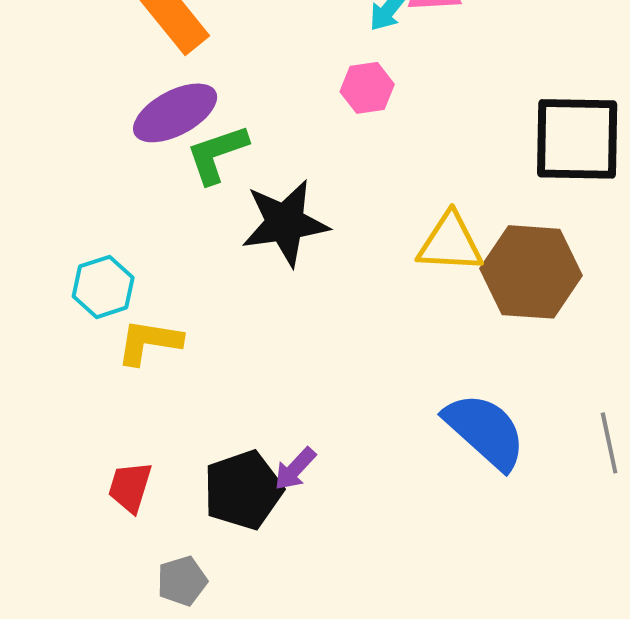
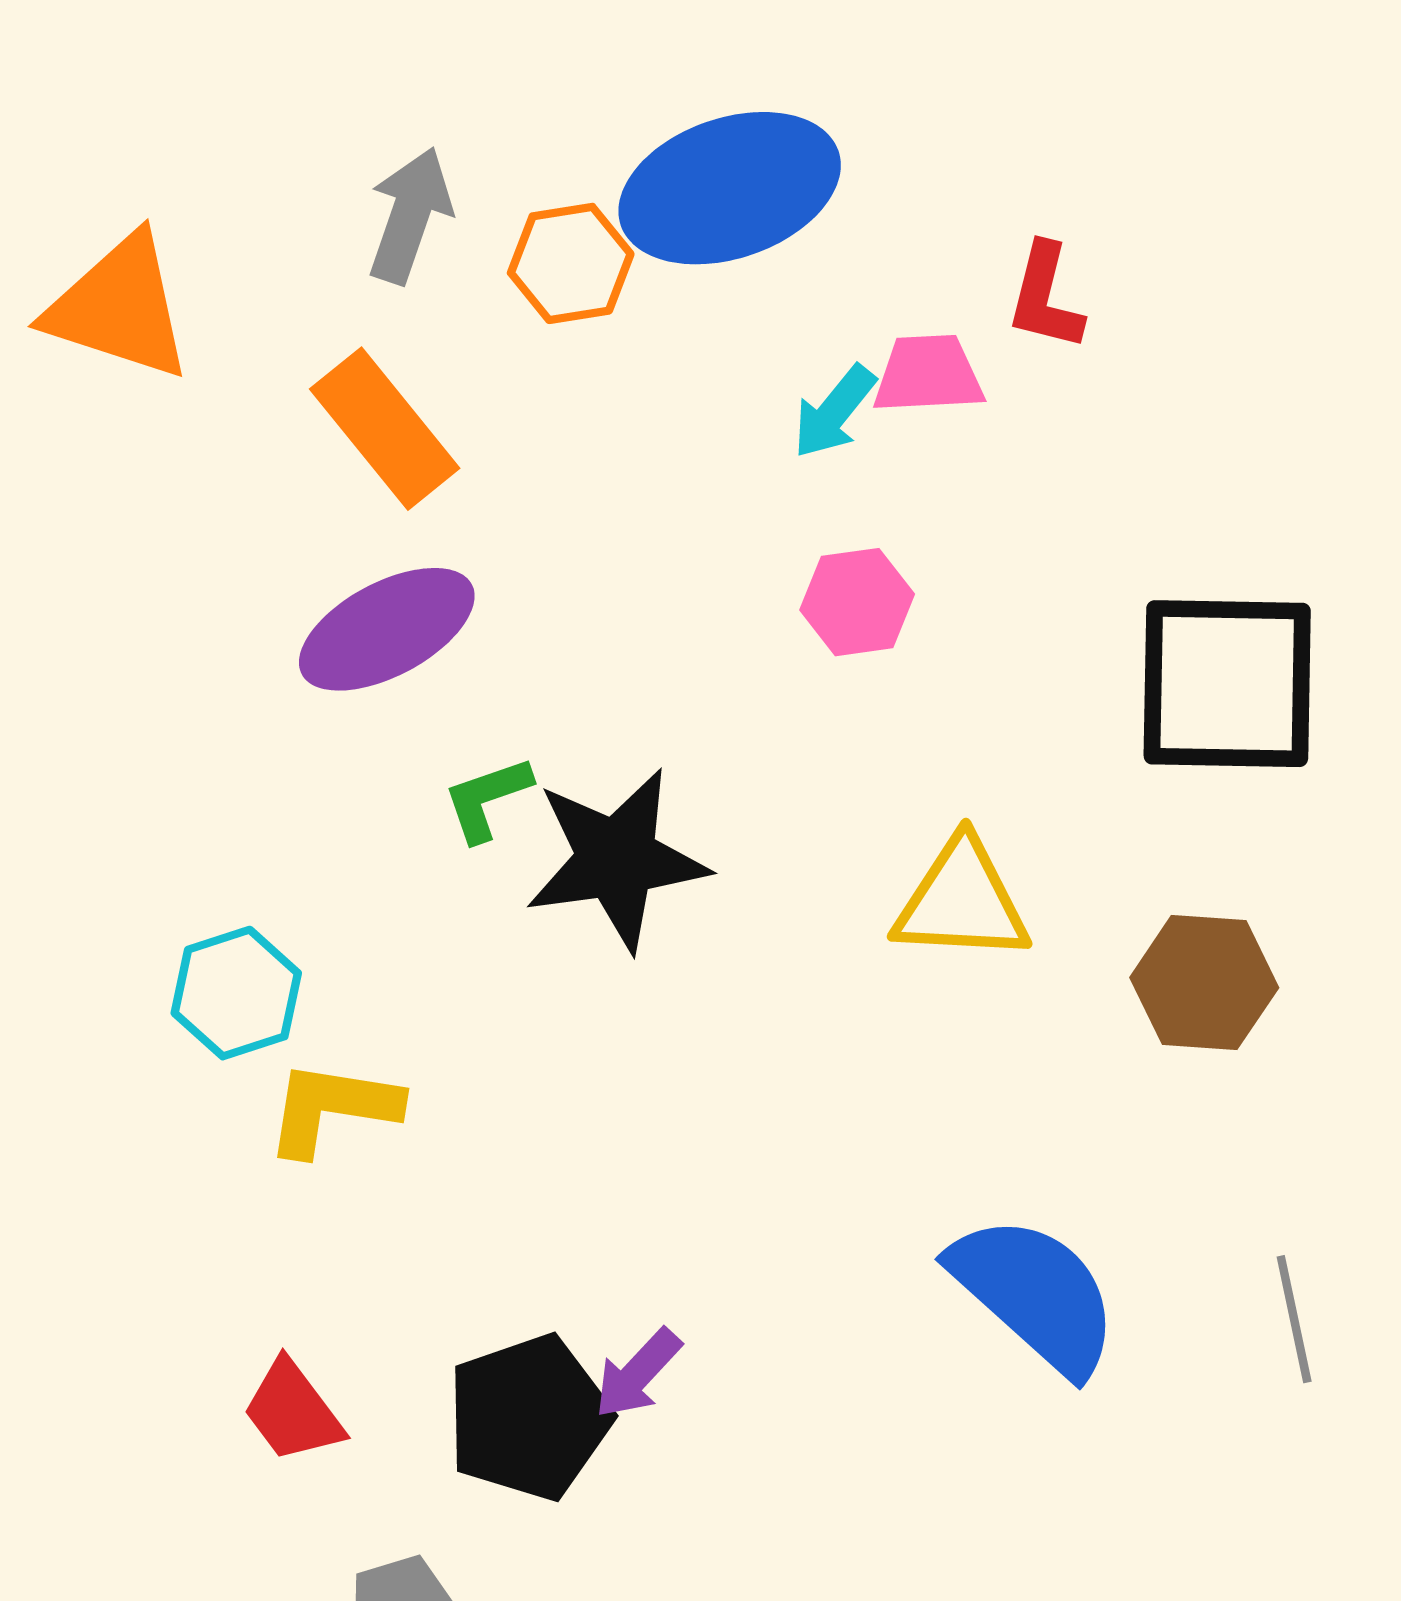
pink hexagon: (367, 88) -> (857, 602), moved
green L-shape: (217, 154) -> (487, 799), moved, size x0.7
brown hexagon: (531, 272) -> (1204, 983), moved, size x0.7
red trapezoid: (130, 487) -> (293, 1411), turned -54

